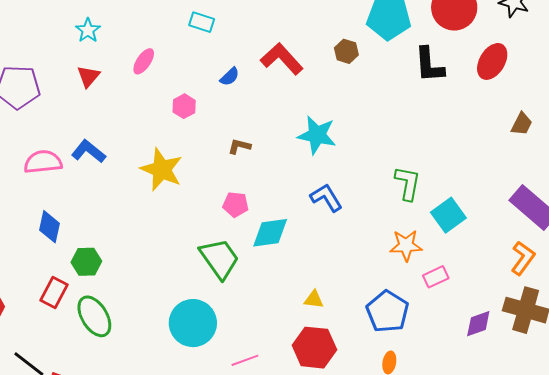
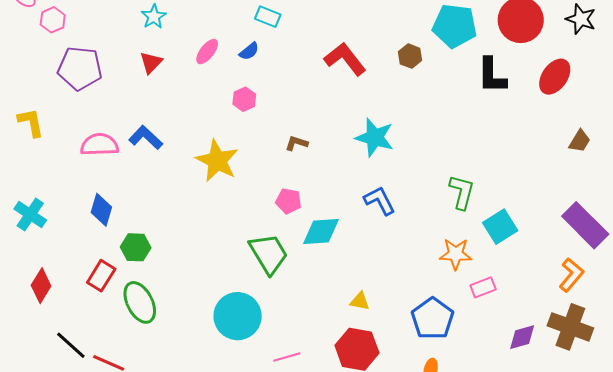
blue semicircle: (230, 77) -> (249, 51), moved

